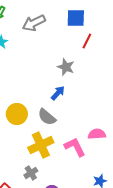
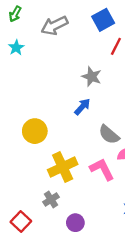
blue square: (76, 18) -> (103, 20), turned -30
gray semicircle: (47, 117) -> (109, 135), moved

